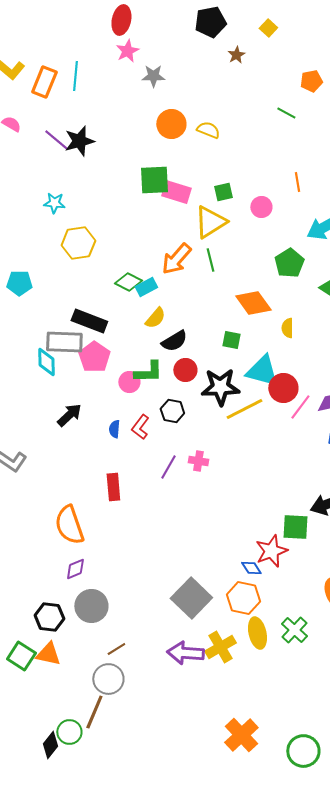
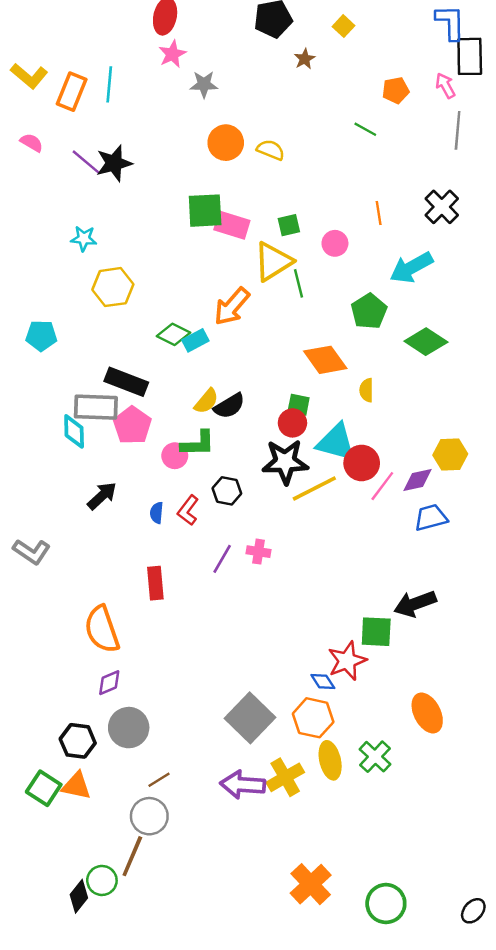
green line: (210, 260) -> (299, 283), moved
yellow semicircle: (155, 318) -> (206, 401), moved
red circle: (185, 370) -> (292, 423), moved

